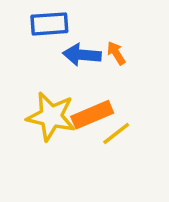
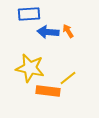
orange rectangle: (92, 115) -> (48, 91), moved, turned 30

